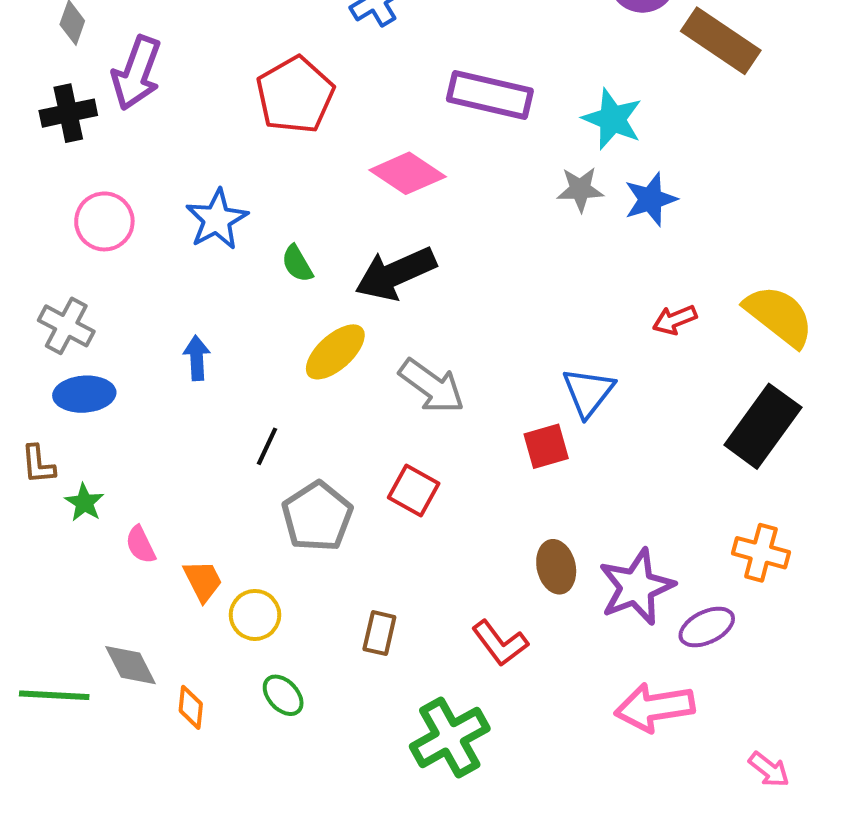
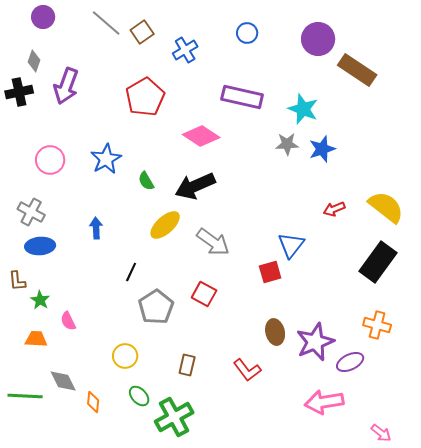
black cross: (68, 113) -> (19, 92), moved
orange trapezoid: (203, 581) -> (36, 339), moved, turned -60
green cross: (450, 737) -> (174, 417), moved

